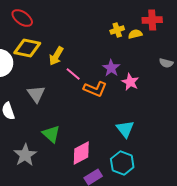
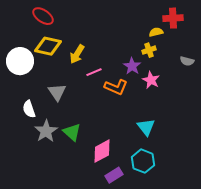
yellow cross: (117, 30) -> (149, 50), moved
pink line: (73, 74) -> (94, 72), turned -63
gray star: (25, 155) -> (46, 131), moved

